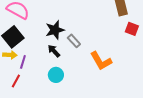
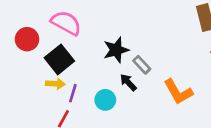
black arrow: (54, 51) -> (128, 82), moved
cyan circle: (56, 75) -> (105, 100), moved

